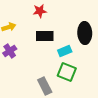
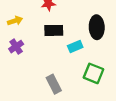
green square: (67, 72) -> (93, 73), moved

